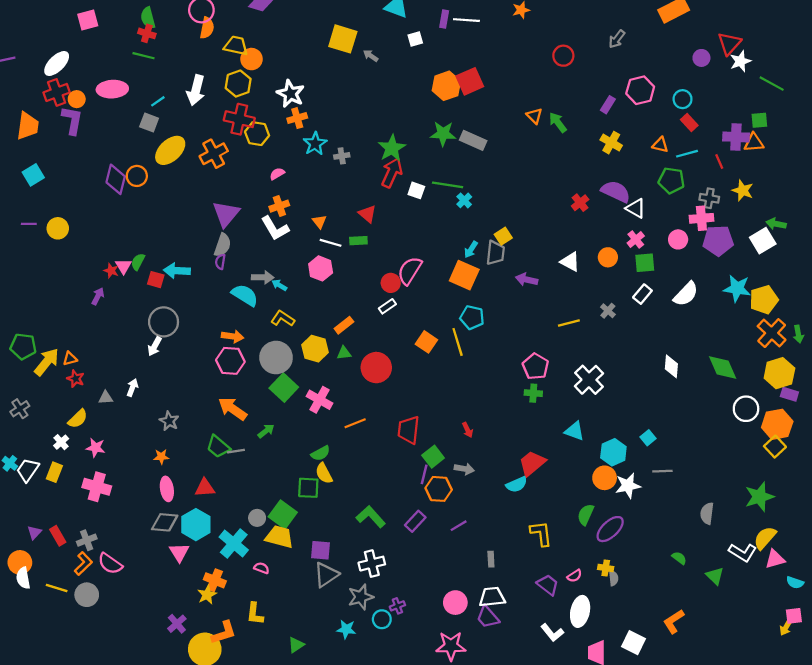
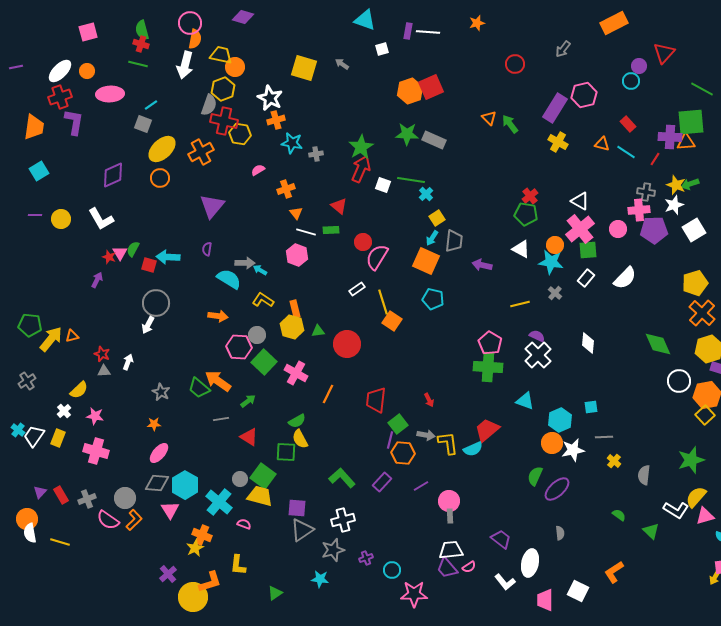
yellow square: (343, 39) -> (304, 68), moved
white star: (740, 61) -> (674, 205), moved
white arrow: (196, 90) -> (185, 65), moved
orange circle: (77, 99) -> (87, 71), moved
cyan circle: (683, 99) -> (631, 81), moved
purple rectangle: (608, 105) -> (555, 108), size x1.8
green square: (759, 120) -> (691, 122), size x1.8
cyan star: (315, 144) -> (292, 143), turned -30
cyan line: (687, 154) -> (626, 152), turned 48
red line: (719, 162) -> (655, 159), turned 56
orange circle: (137, 176) -> (160, 178), moved
purple diamond: (116, 179) -> (113, 175), turned 52
green pentagon: (671, 180) -> (526, 214), moved
purple semicircle: (616, 192) -> (537, 336), moved, size x0.6
orange cross: (279, 206) -> (286, 189), moved
green arrow: (776, 224) -> (690, 184), moved, turned -30
white L-shape: (275, 228) -> (101, 219), moved
yellow square: (503, 236) -> (437, 218), moved
pink cross: (636, 239) -> (580, 229), size x1.8
gray semicircle: (223, 245) -> (209, 105), moved
red circle: (391, 283) -> (363, 242), moved
cyan star: (737, 288) -> (551, 262), moved
orange rectangle: (344, 325) -> (295, 309), moved, turned -66
yellow line: (458, 342) -> (383, 302), moved
gray circle: (276, 358) -> (257, 335), size x0.6
pink hexagon: (230, 361) -> (239, 347), moved
white diamond: (671, 366) -> (588, 343), moved
red star: (76, 379) -> (102, 354), moved
green cross: (533, 393) -> (488, 367), size x1.8
orange line: (355, 423) -> (328, 394), turned -42
cyan square: (648, 438) -> (591, 407), turned 32
green trapezoid: (218, 447) -> (199, 388), moved
red triangle: (205, 488) -> (249, 437), moved, turned 36
pink ellipse: (167, 489) -> (159, 453), turned 50
yellow L-shape: (541, 533) -> (448, 443), moved
orange L-shape: (83, 564) -> (134, 520), moved
yellow cross: (606, 568) -> (614, 461), moved, turned 32
pink semicircle: (574, 576) -> (469, 567), moved
gray circle: (87, 595) -> (125, 498), moved
pink circle: (455, 603) -> (449, 501), moved
cyan circle: (382, 619) -> (392, 570), moved

